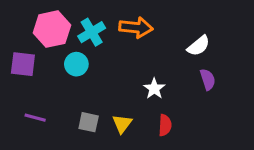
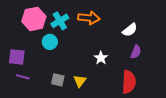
purple square: (23, 64) -> (17, 57), moved
purple semicircle: (208, 79) -> (136, 52), turned 40
red semicircle: (165, 125) -> (129, 82), moved, size x1.6

